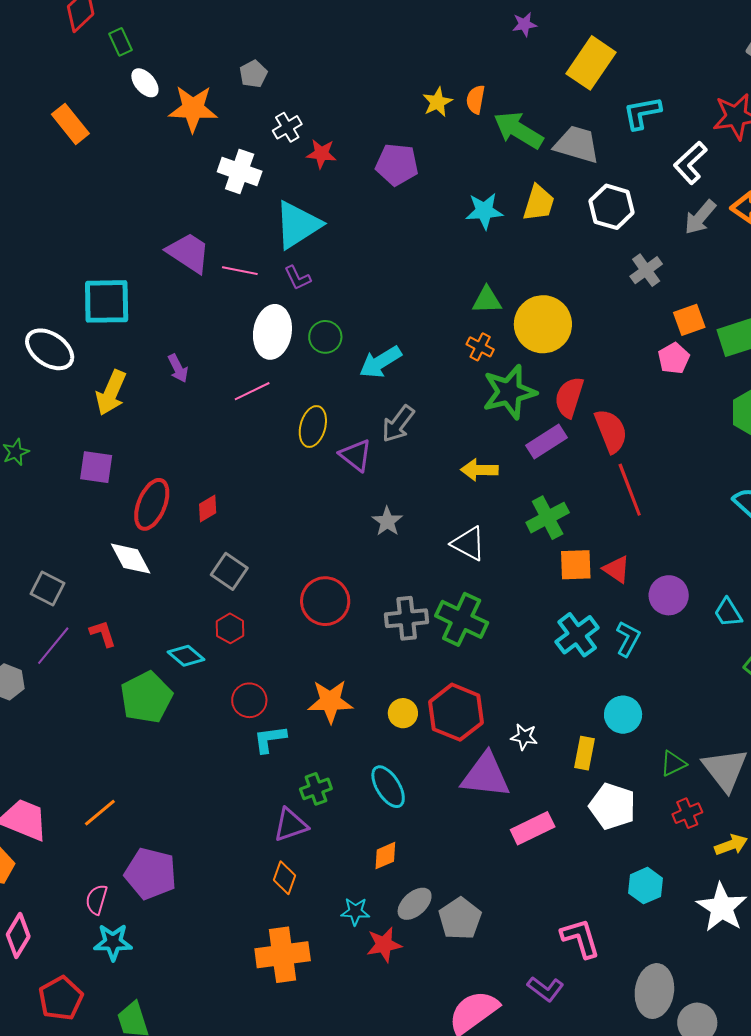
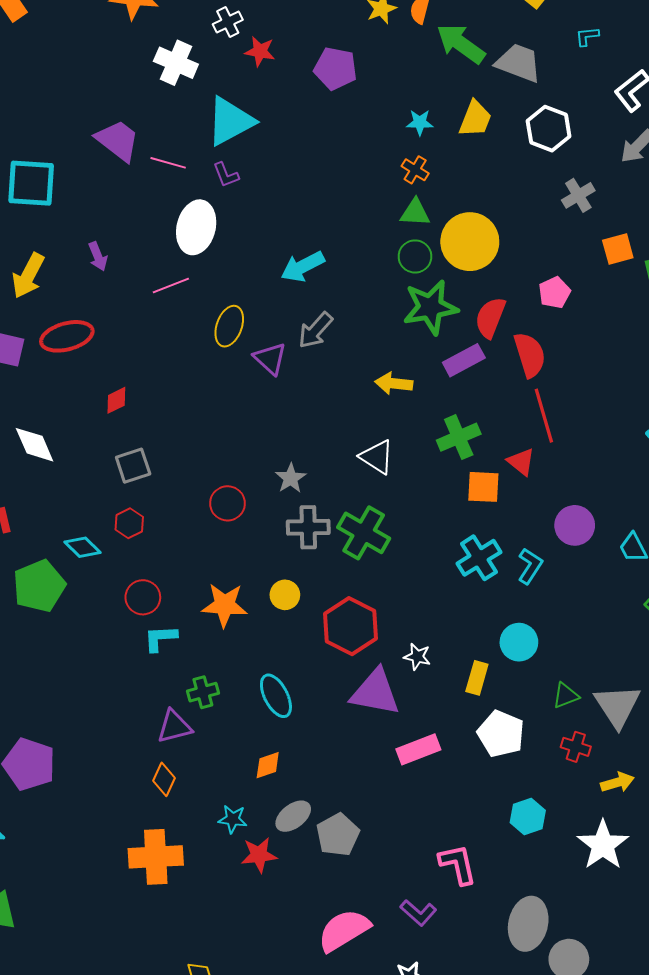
cyan L-shape: (642, 113) -> (587, 36), size x0.6
cyan star: (484, 211) -> (420, 122), size x0.7
green circle: (325, 337) -> (415, 256), moved
orange cross: (480, 347) -> (415, 170), moved
pink pentagon: (674, 358) -> (555, 292), moved
red ellipse: (152, 504) -> (67, 336), moved, turned 48
gray star: (387, 521) -> (291, 478), moved
red triangle: (617, 569) -> (521, 462), moved
gray square: (229, 571) -> (133, 466), turned 33
red circle: (325, 601) -> (227, 503), size x0.7
yellow circle: (403, 713) -> (285, 595), moved
red cross: (687, 813) -> (576, 747), turned 36

